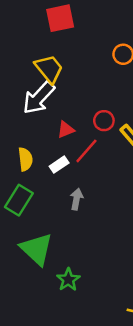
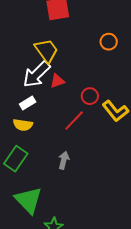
red triangle: (66, 130) -> (57, 81), moved
yellow semicircle: (25, 159) -> (23, 125), turned 102
white rectangle: (59, 165) -> (28, 103), moved

